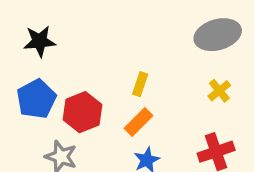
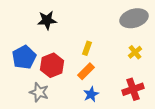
black star: (40, 41) -> (47, 20), moved

